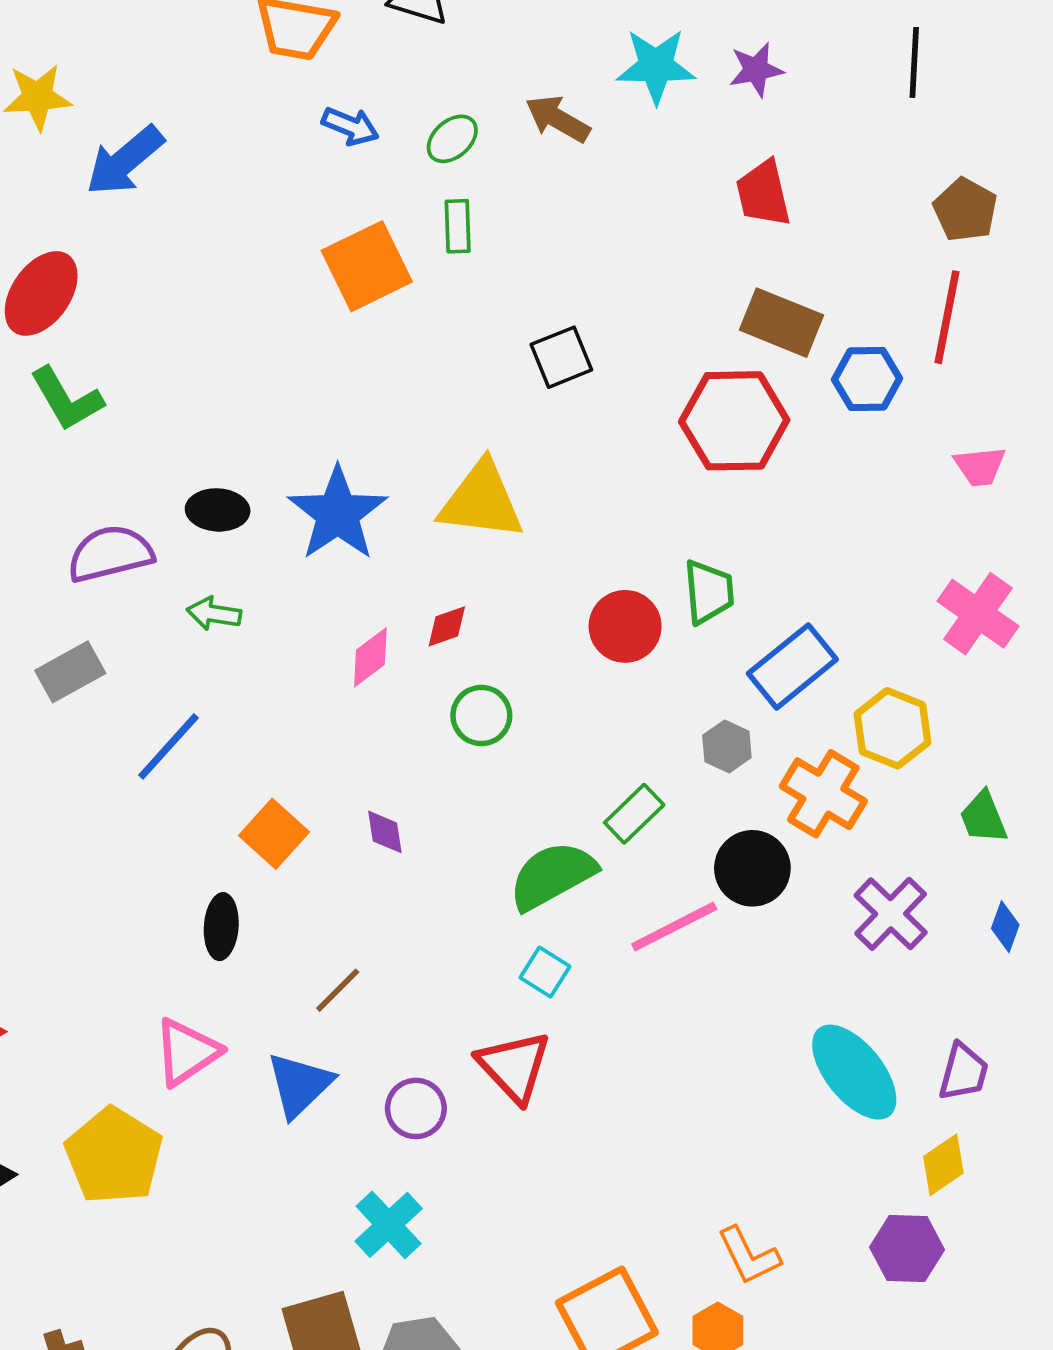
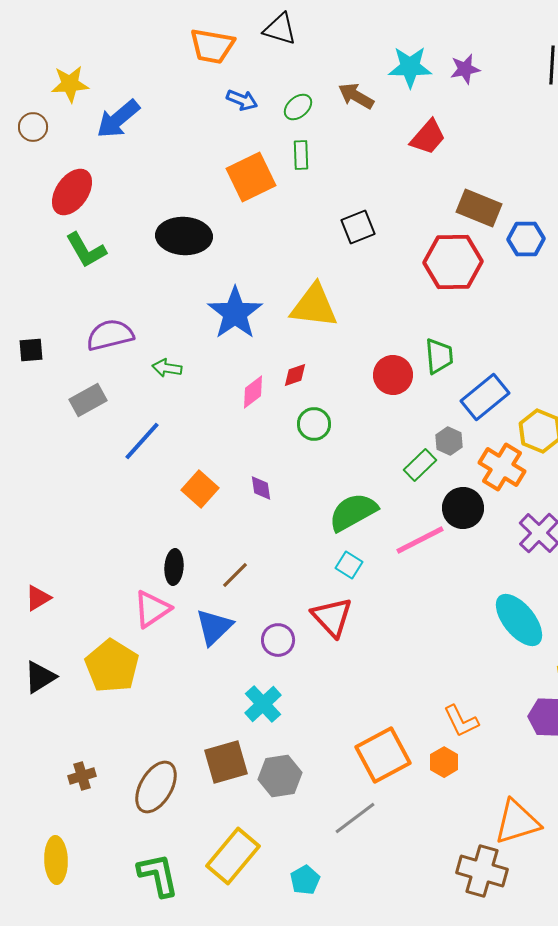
red trapezoid: (763, 193) -> (428, 137), moved, turned -126
black ellipse: (218, 510) -> (184, 236), moved, size x1.6
green rectangle: (634, 814) -> (420, 465), moved
black ellipse: (221, 927) -> (174, 567), moved

